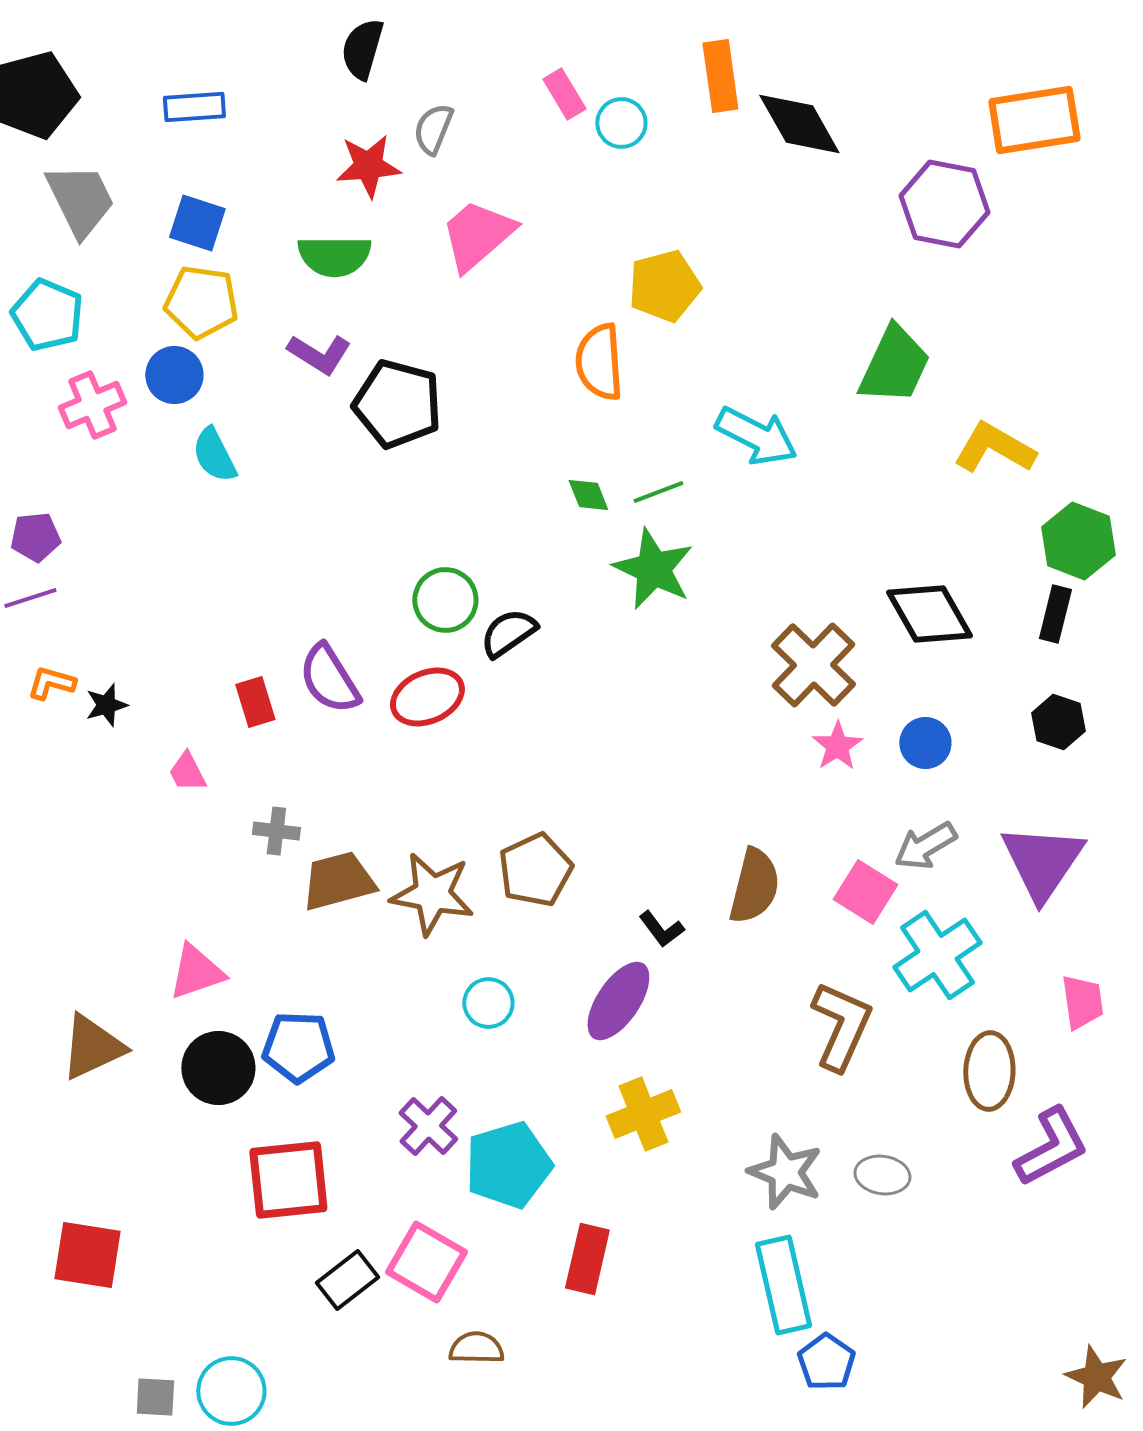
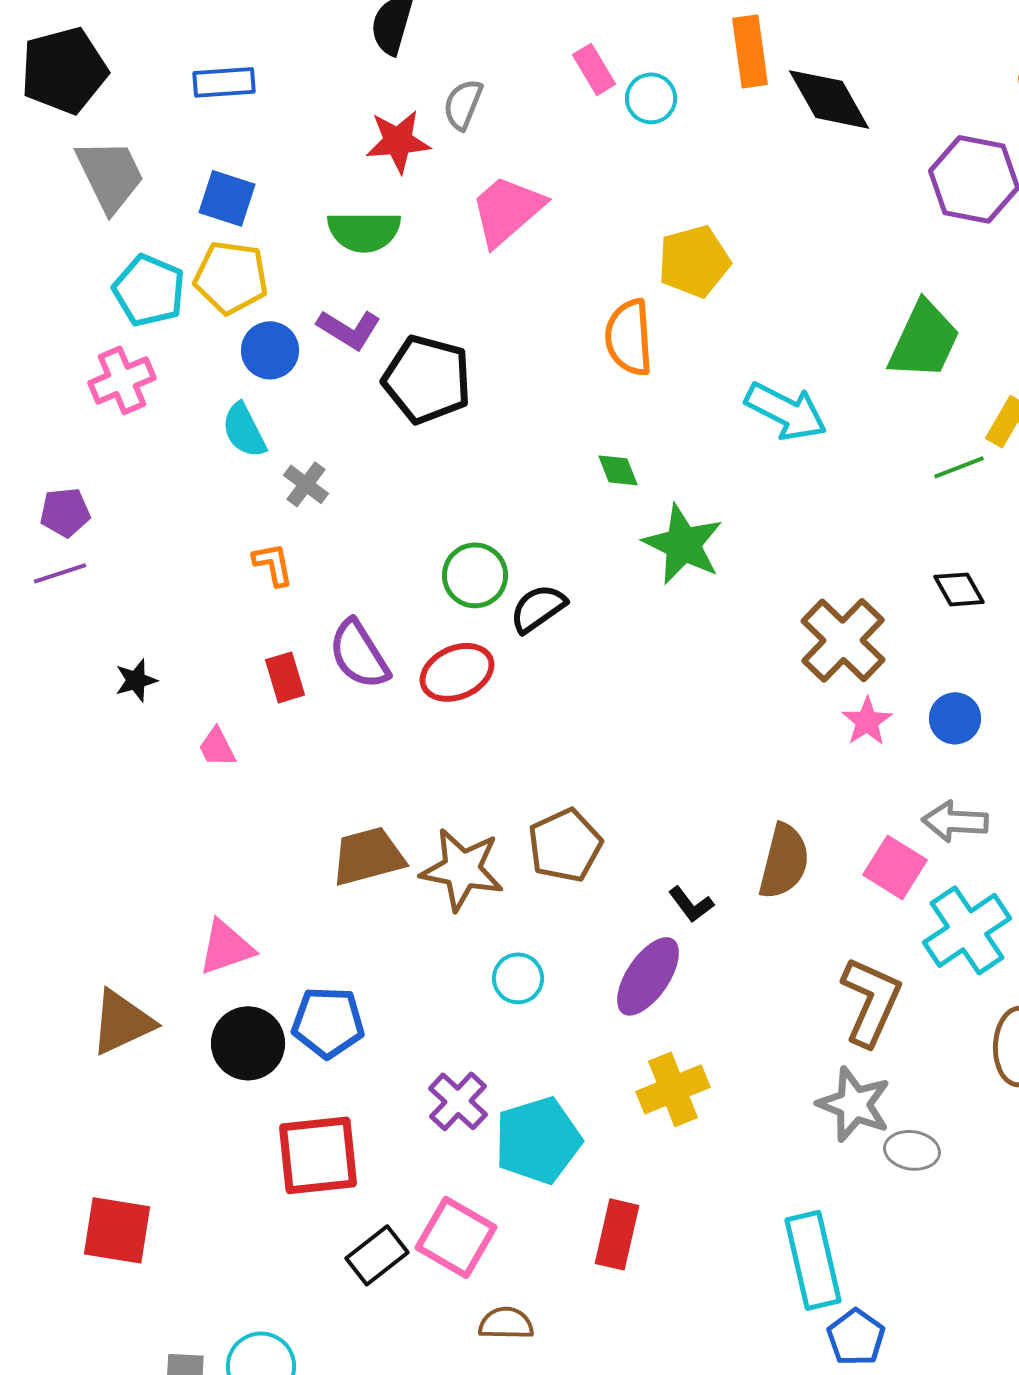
cyan pentagon: (47, 315) -> (149, 290), moved
blue circle: (174, 375) -> (270, 350), moved
green line: (658, 492) -> (959, 467), moved
black diamond: (929, 614) -> (959, 589), size x0.6
orange L-shape: (51, 683) -> (273, 564), moved, turned 63
gray cross: (276, 831) -> (306, 484), moved, turned 30
gray arrow: (925, 846) -> (955, 821), turned 34
gray star: (785, 1172) -> (854, 1104), moved

